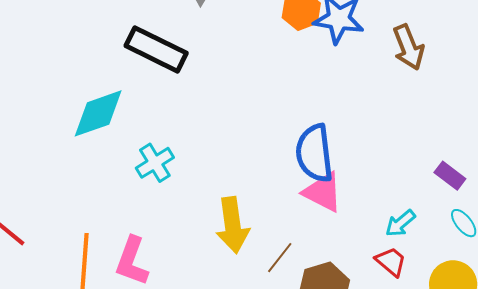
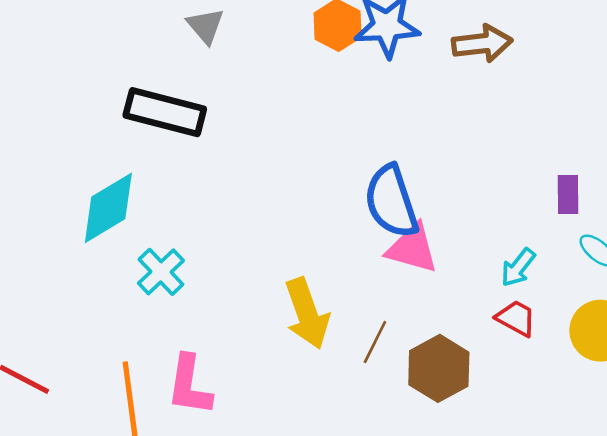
brown arrow: (408, 47) -> (482, 44), turned -63
cyan cross: (155, 163) -> (161, 272), moved
purple rectangle: (450, 176) -> (568, 194), turned 64

